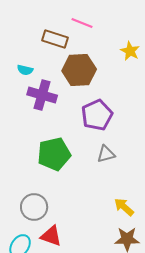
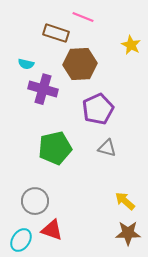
gray triangle: (106, 154) -> (107, 148), turned 30

